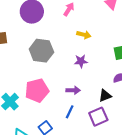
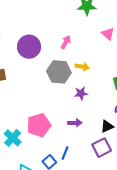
gray hexagon: (41, 51) -> (59, 72), moved
blue line: (70, 112) -> (65, 153), moved

